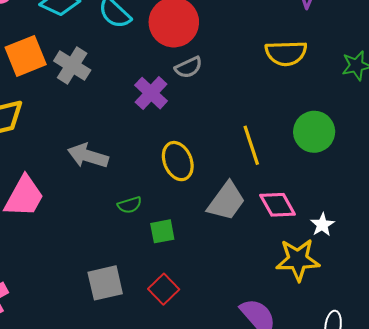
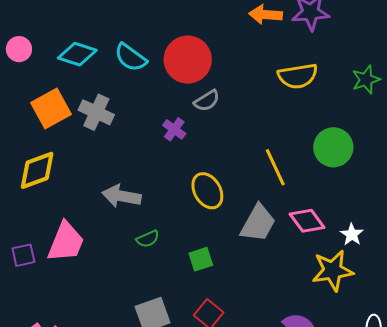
purple cross: (151, 93) -> (174, 129), size x0.7
green semicircle: (130, 205) -> (148, 239), moved

